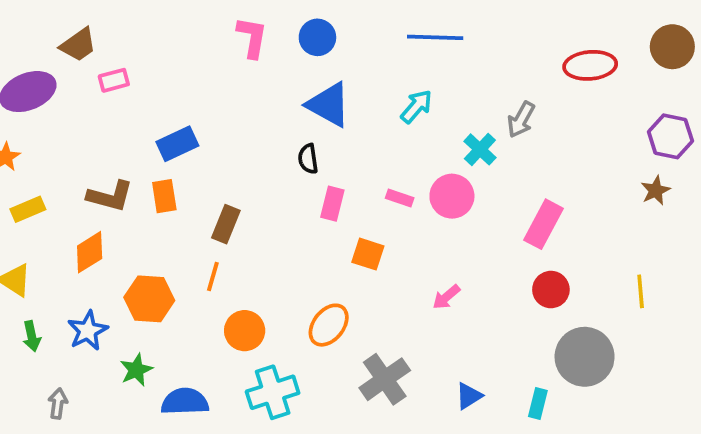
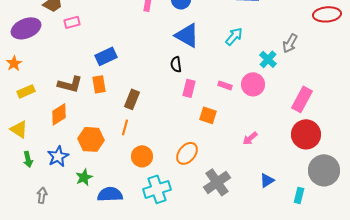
red circle: (551, 290) -> (306, 134), size x1.5
blue triangle: (469, 396) -> (267, 180), moved

